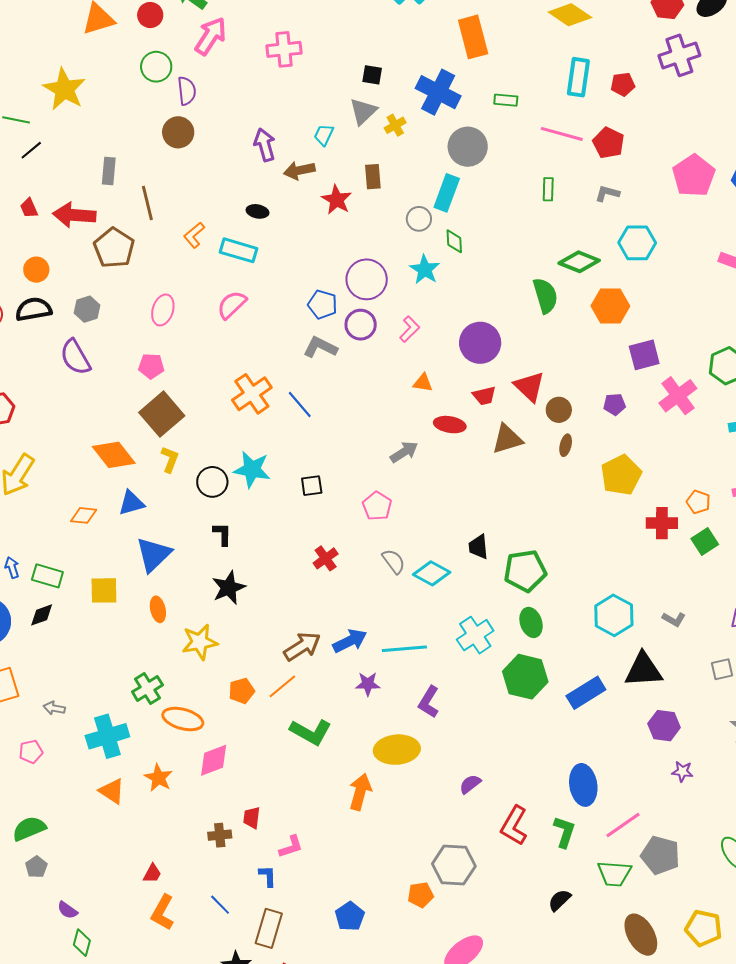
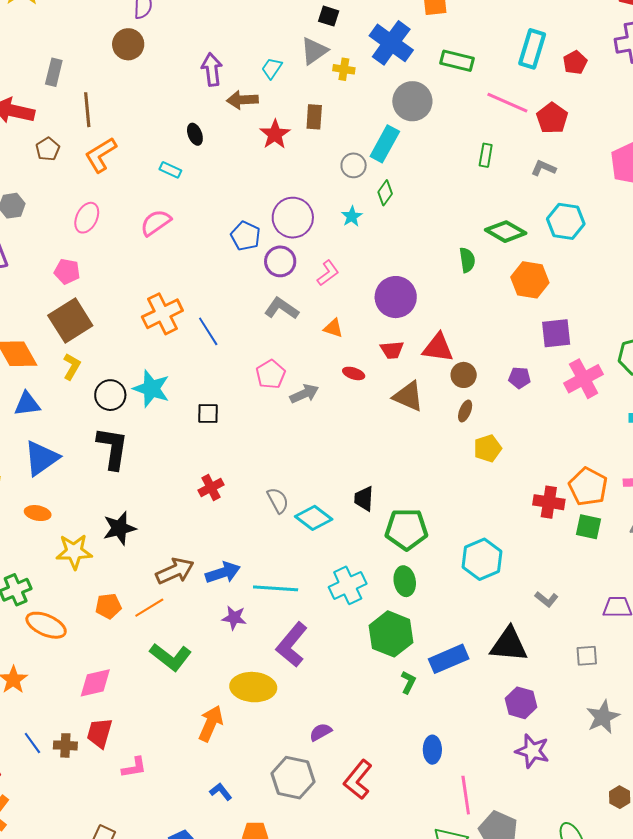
red pentagon: (623, 84) -> (575, 63), turned -30
green rectangle: (506, 100) -> (457, 61), size x1.4
yellow cross: (395, 125) -> (344, 69), turned 30
black ellipse: (257, 211) -> (195, 134), turned 50
orange L-shape: (194, 235) -> (101, 155), moved, size x1.4
green diamond: (454, 241) -> (385, 193), turned 30
brown pentagon: (114, 248) -> (48, 149), size x0.6
cyan rectangle: (239, 250) -> (170, 170), size x0.6
cyan star: (425, 270) -> (352, 216), size x0.7
green semicircle: (545, 296) -> (467, 260), size x0.7
gray L-shape: (320, 347) -> (282, 308), moved
red triangle: (529, 387) -> (438, 348), turned -44
red ellipse: (450, 425) -> (354, 373), size x0.7
brown triangle: (507, 439) -> (408, 396), turned 32
yellow pentagon: (621, 475) -> (488, 448), moved, size x0.7
orange pentagon: (698, 502) -> (588, 487), size x1.6
pink pentagon: (377, 506) -> (271, 374), moved
black L-shape: (222, 534) -> (113, 448), size x1.8
green square: (705, 541) -> (588, 527), turned 36
black star: (229, 588) -> (119, 528), moved
orange ellipse: (158, 609) -> (38, 513), turned -75
cyan hexagon: (614, 615) -> (482, 559), moved
purple L-shape: (429, 702) -> (292, 645), size x1.4
pink diamond: (214, 760) -> (95, 683), moved
purple star: (682, 772) -> (532, 751), size x1.6
blue ellipse: (583, 785) -> (432, 750), size x0.7
red trapezoid: (252, 818) -> (100, 733), size x1.4
pink line: (623, 825) -> (466, 795), turned -72
green L-shape: (564, 832) -> (408, 682), moved, size x0.7
gray hexagon: (454, 865) -> (293, 778), moved
blue L-shape: (268, 876) -> (221, 792), moved, turned -45
blue line: (220, 905) -> (32, 743), moved

